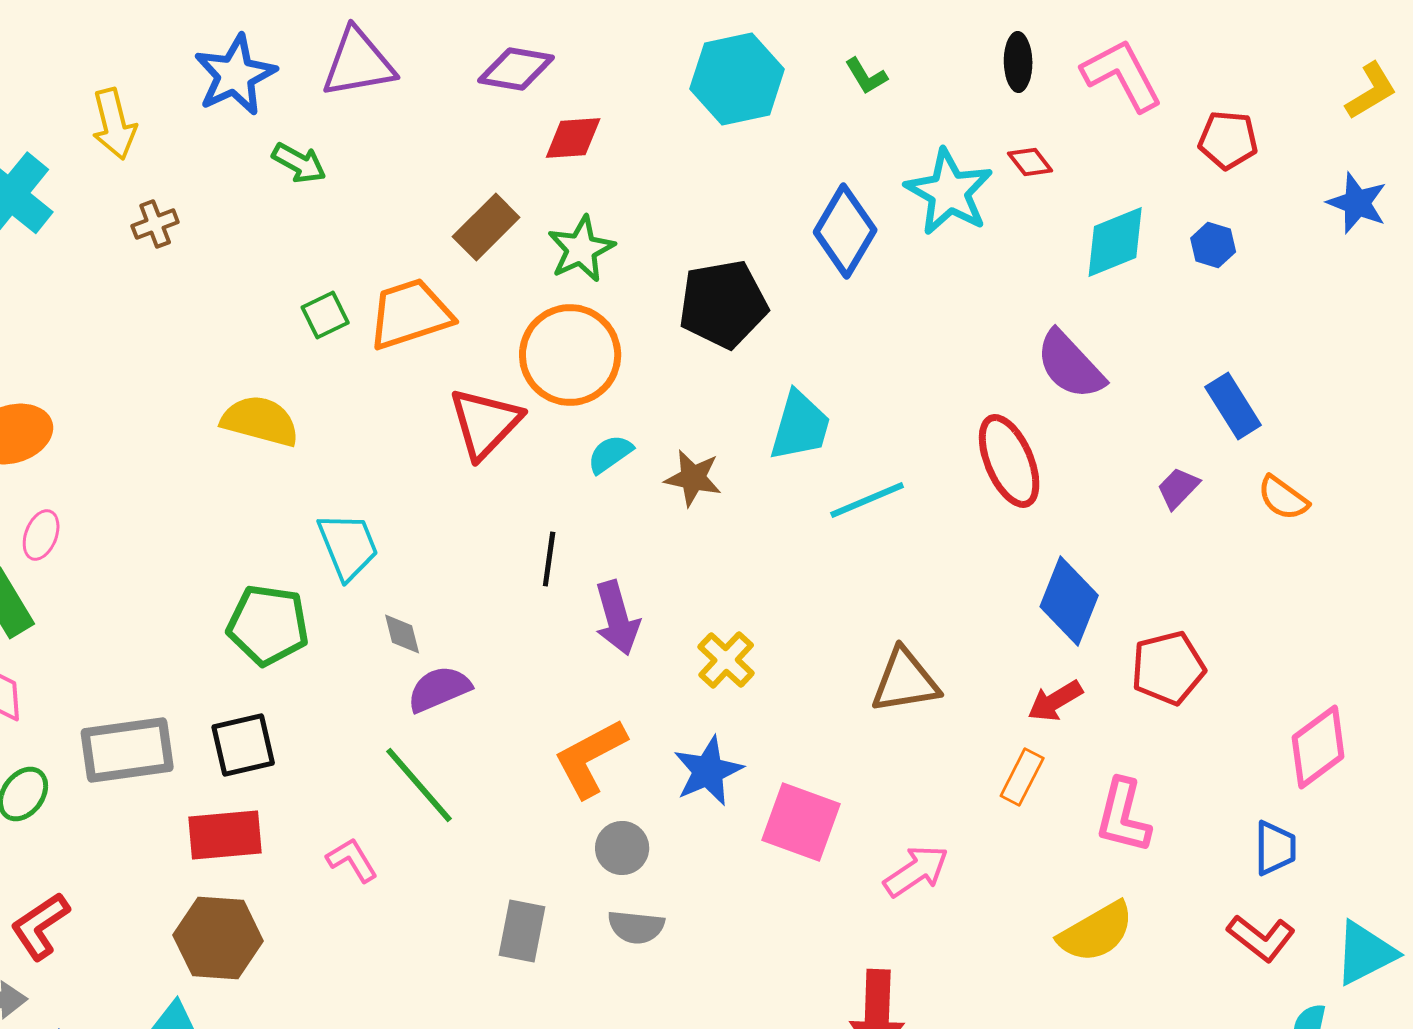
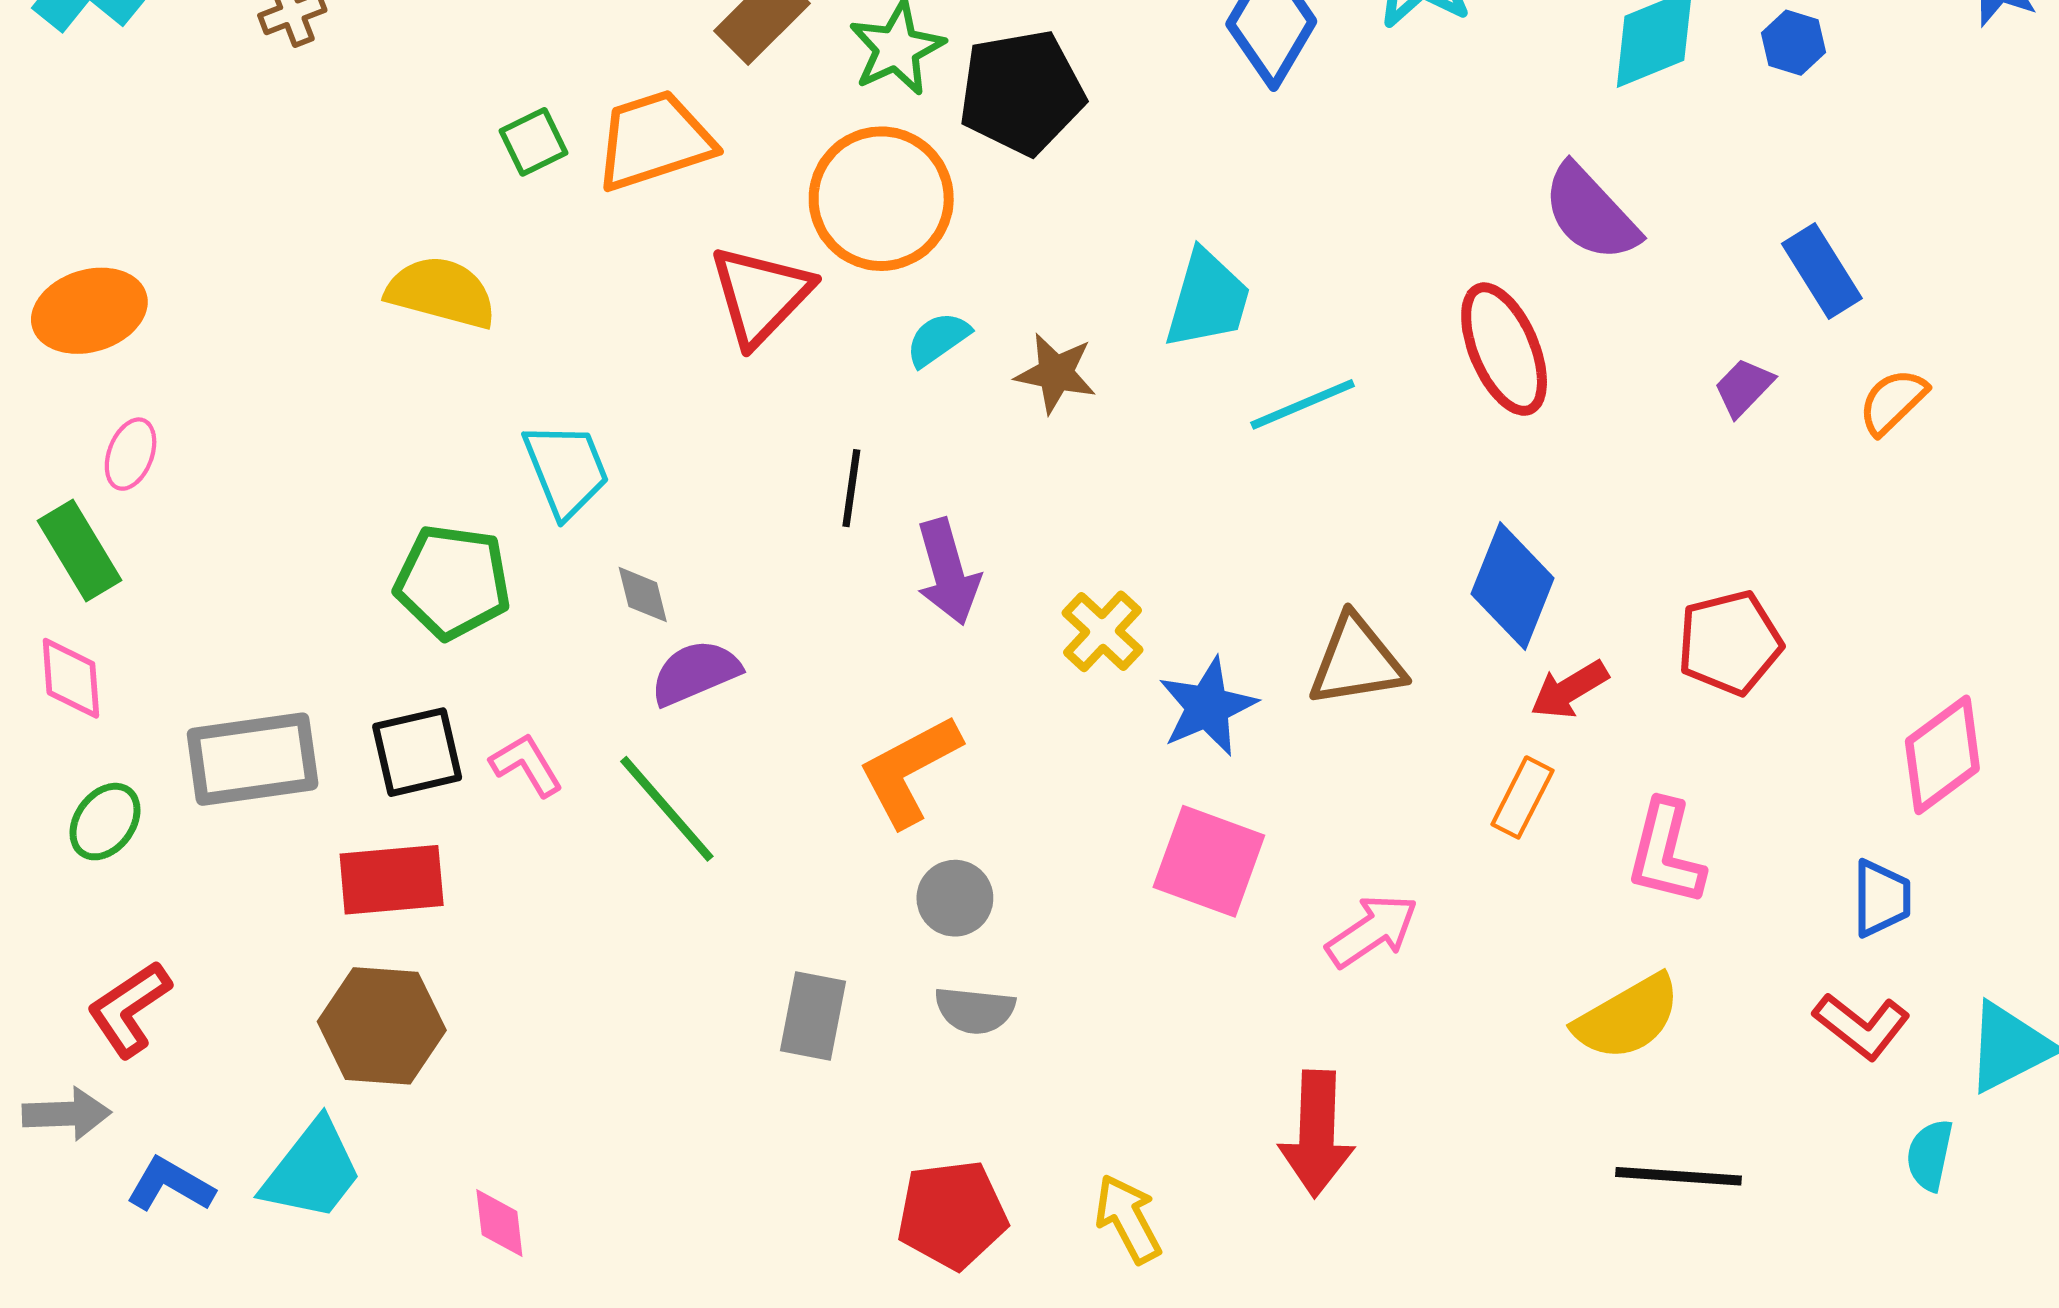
black pentagon: (723, 304) -> (1022, 92), moved
orange semicircle: (1283, 498) -> (1893, 402), turned 100
blue diamond: (1069, 601) -> (1513, 586), moved
blue star: (708, 771) -> (1207, 707), moved
pink L-shape: (352, 860) -> (526, 765), moved

